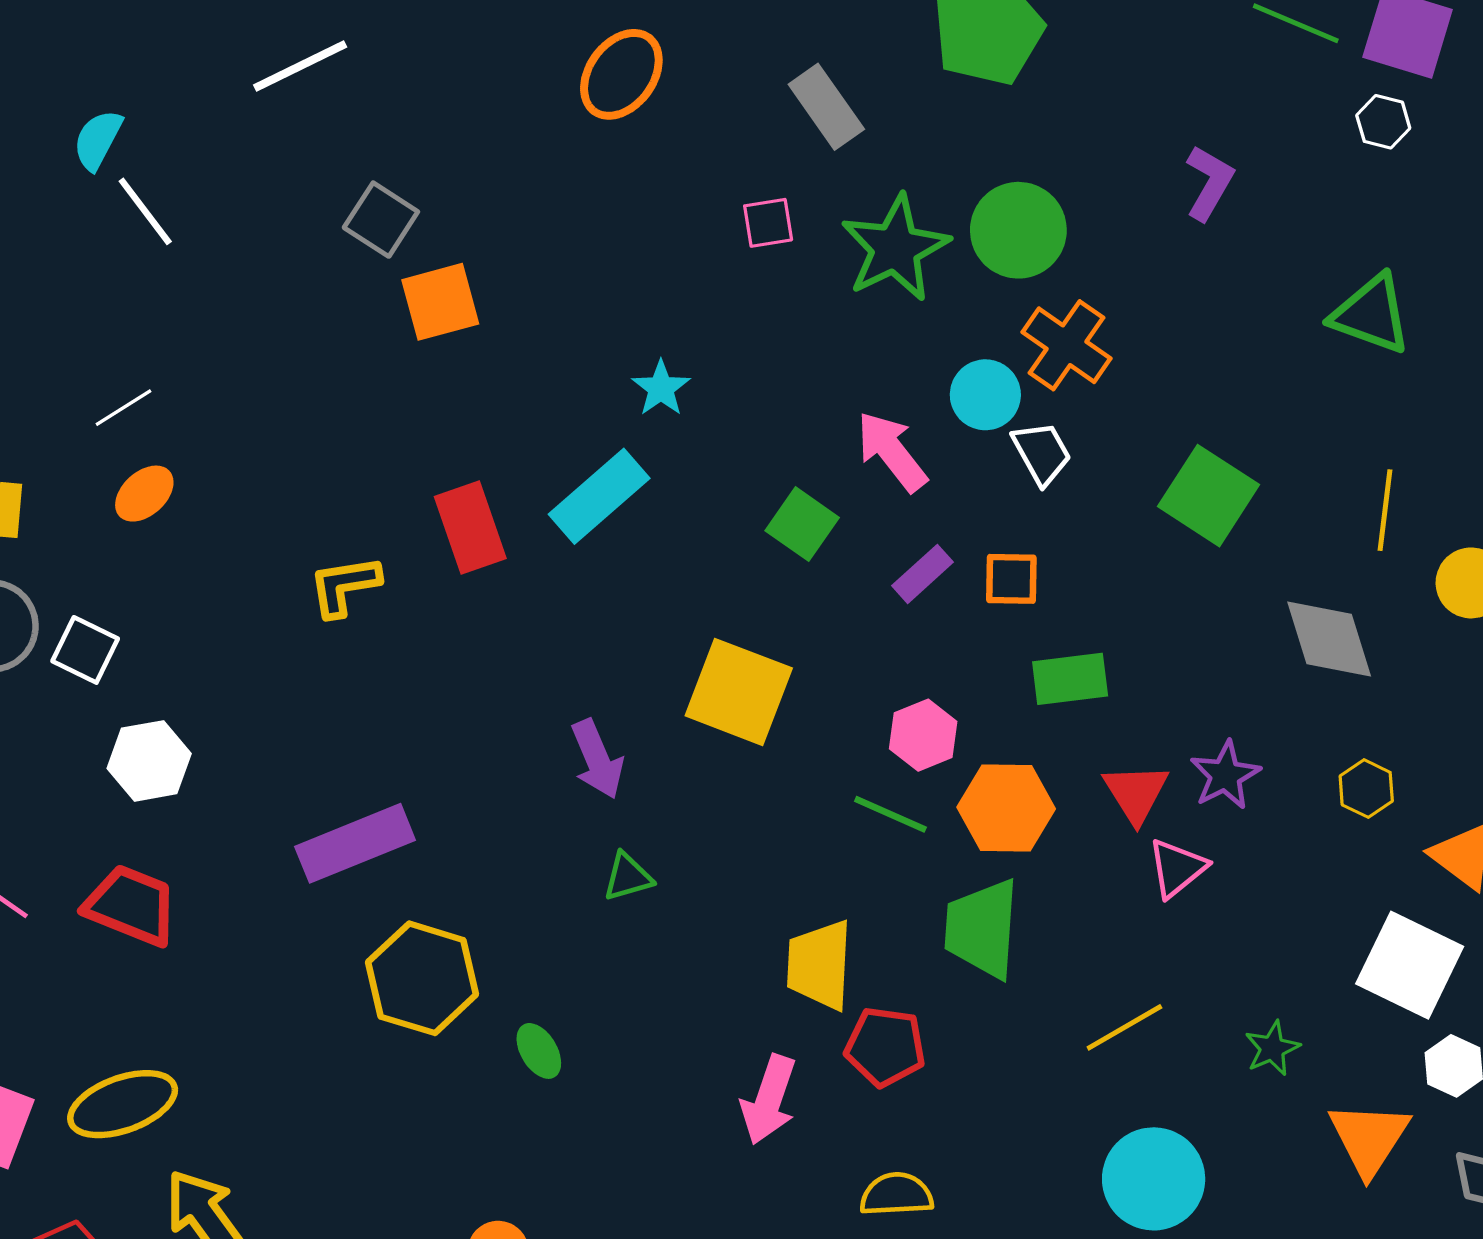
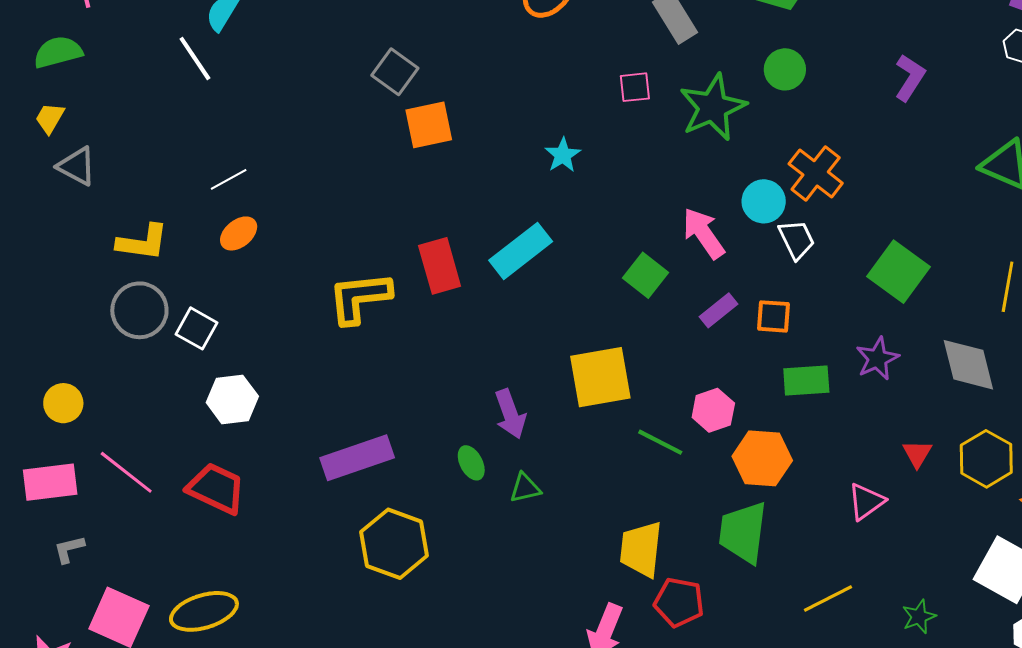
white line: (145, 211) -> (195, 58), moved
green circle: (1018, 230) -> (785, 69), moved, size x0.7
cyan star: (661, 388) -> (563, 155), moved
yellow L-shape: (344, 586) -> (359, 298), size x1.4
yellow square: (739, 692) -> (600, 377), turned -34
purple star: (1225, 775) -> (877, 359), moved
yellow hexagon: (1366, 789) -> (986, 459), size x1.6
red triangle: (1136, 793) -> (917, 454), moved, size x0.7
green line: (890, 814) -> (660, 442), moved
green ellipse: (539, 1051) -> (471, 463), moved

